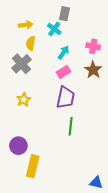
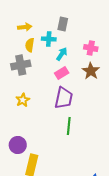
gray rectangle: (64, 14) -> (63, 24), moved
cyan cross: (54, 29) -> (49, 39), moved, turned -32
gray cross: (21, 64) -> (21, 65), turned 30

